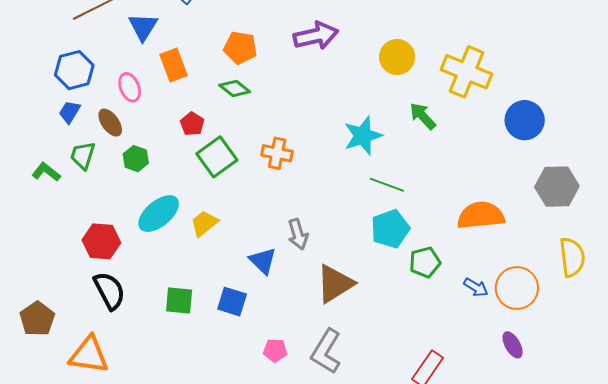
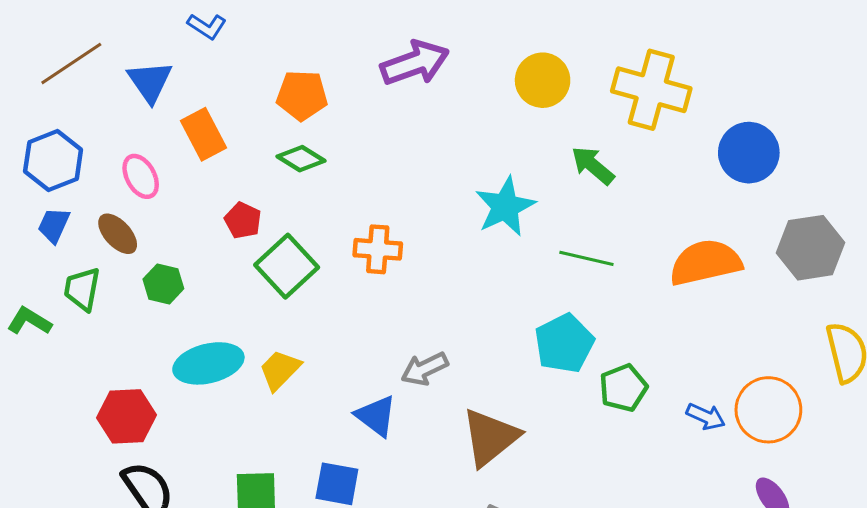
green line: (387, 185) -> (586, 258), moved
cyan ellipse: (159, 214) -> (208, 363), turned 33
orange semicircle: (481, 215) -> (705, 262), moved
gray arrow: (298, 234) -> (425, 369), turned 88

